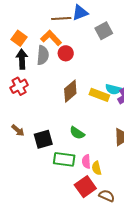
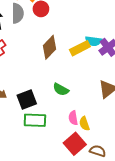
yellow rectangle: (99, 95) -> (80, 48), turned -42
green rectangle: (64, 159) -> (35, 120), moved

